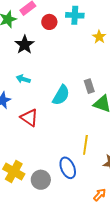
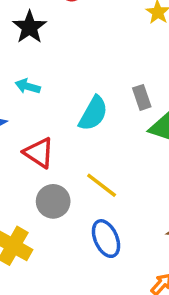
yellow line: (85, 145) -> (102, 185), moved, turned -60
gray circle: (41, 180) -> (53, 201), moved

